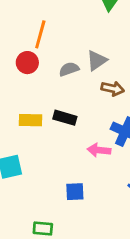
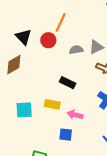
yellow rectangle: (30, 120) -> (52, 104), moved
pink arrow: (99, 150) -> (75, 115), moved

